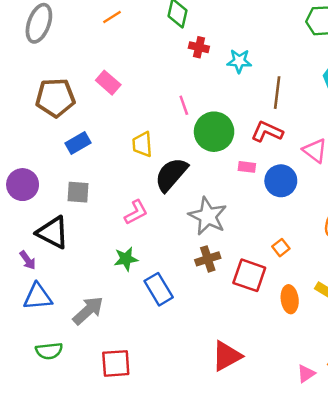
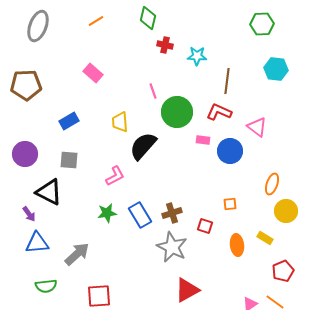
brown pentagon: (55, 98) -> (26, 85), moved
gray star: (208, 216) -> (172, 247), moved
orange square: (281, 248) -> (230, 204), turned 32
red square: (249, 275) -> (205, 226), size x0.6
blue rectangle: (159, 289) -> (140, 215), moved

